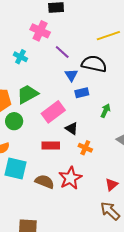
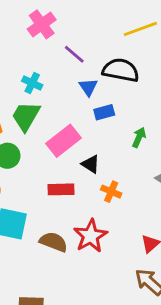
pink cross: (40, 31) -> (42, 24), turned 30
cyan cross: (20, 57) -> (32, 83), moved
green trapezoid: (28, 94) -> (26, 116), turned -30

